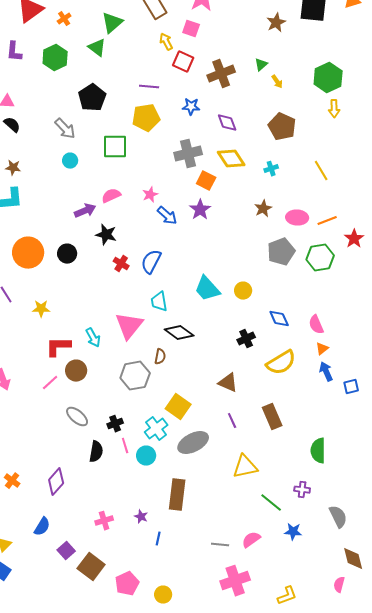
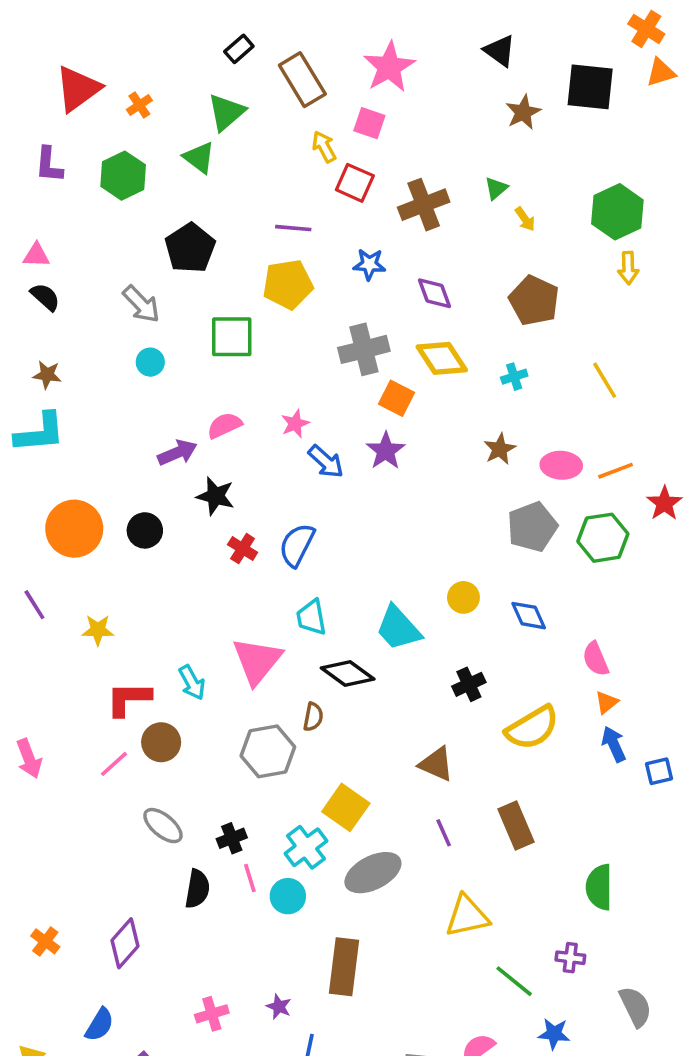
cyan trapezoid: (207, 289) -> (398, 628), moved
blue diamond: (279, 319) -> (529, 616), moved

